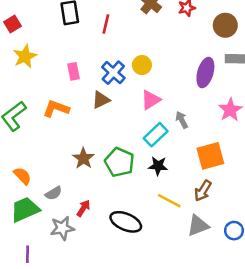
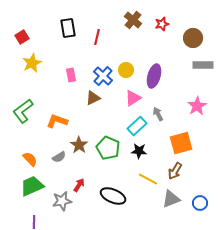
purple ellipse: (205, 73) -> (154, 76), moved
orange L-shape: (56, 109) -> (57, 121), moved
gray semicircle: (54, 193) -> (59, 157), moved

